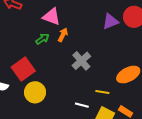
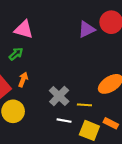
orange arrow: (63, 35) -> (23, 80), moved
gray cross: (81, 61) -> (59, 96), moved

